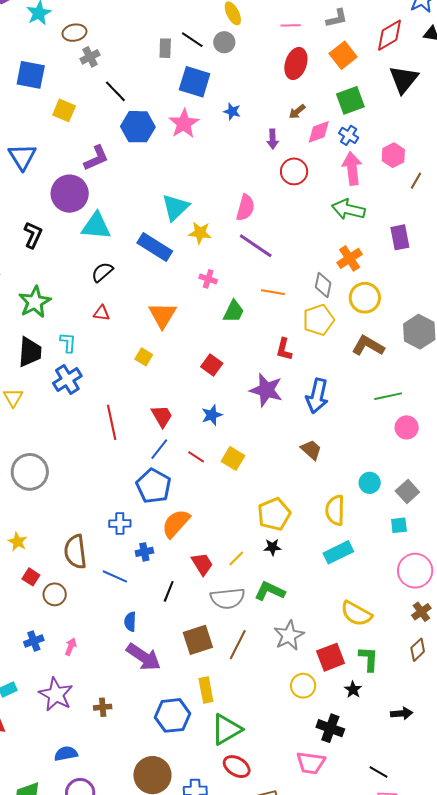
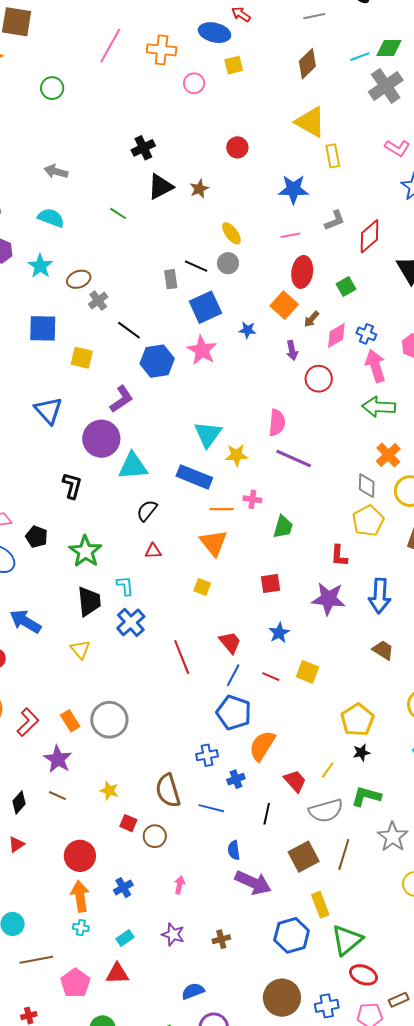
red diamond: (389, 35) -> (370, 236), moved
orange square: (343, 55) -> (284, 305), moved
blue square: (195, 82) -> (205, 307), turned -32
green square: (350, 100) -> (346, 286), moved, size x0.7
orange line: (273, 292) -> (222, 509), moved
red square: (212, 365) -> (270, 583), turned -35
blue cross: (34, 641) -> (123, 888), moved
purple star: (56, 694) -> (173, 935), size x0.7

